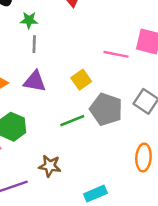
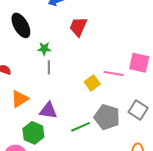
yellow square: (81, 80) -> (92, 83), moved
purple triangle: (35, 81) -> (48, 111), moved

